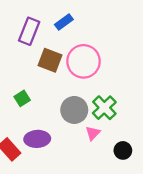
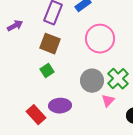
brown square: (50, 60) -> (50, 44), moved

